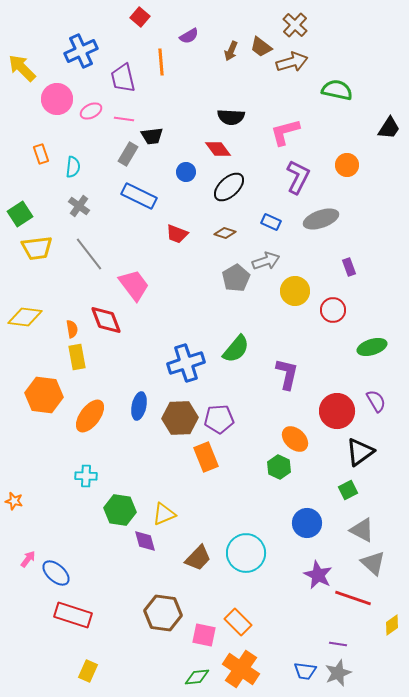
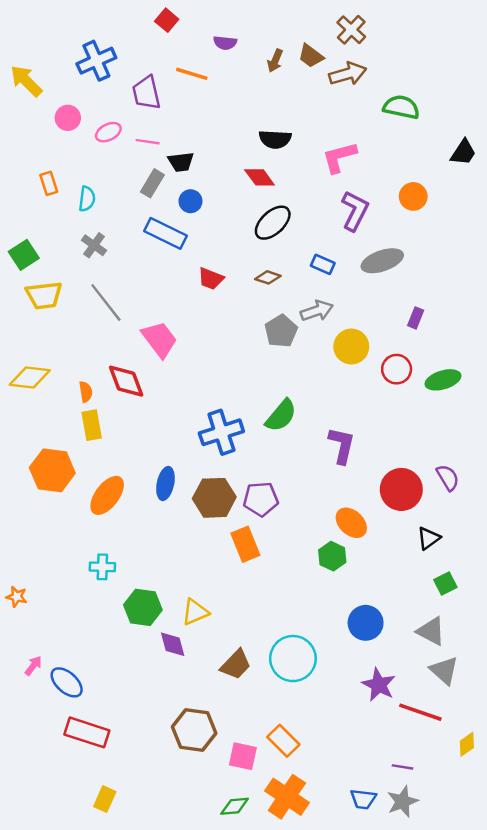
purple semicircle: (189, 36) -> (225, 43), turned 36
orange line: (161, 62) -> (192, 74), turned -68
pink circle: (57, 99) -> (68, 118), size x0.7
blue circle: (186, 172) -> (191, 201), moved
purple rectangle: (349, 267) -> (416, 318), turned 42
green ellipse: (372, 347) -> (443, 380), moved
black triangle: (360, 452) -> (429, 538), size x0.7
green square: (348, 490) -> (445, 584), moved

